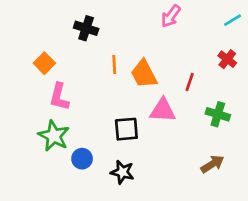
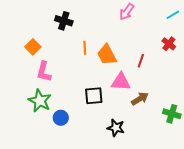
green cross: (218, 114) -> (172, 114), moved
brown arrow: (212, 164) -> (140, 99), moved
black star: (122, 172) -> (116, 128), moved

